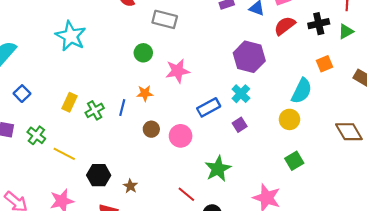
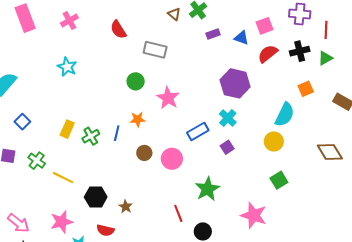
cyan star: (71, 36) -> (67, 67), size x0.7
pink star: (178, 71) -> (168, 98), turned -30
red line: (186, 194) -> (178, 213), turned 30

